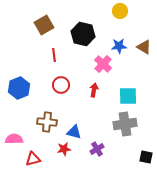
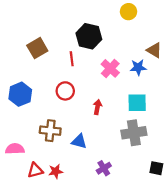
brown square: (44, 25) -> (37, 48), moved
blue star: (119, 46) -> (138, 67), moved
red line: (54, 55) -> (72, 59), moved
red arrow: (94, 90) -> (97, 107), moved
red star: (64, 149) -> (56, 171), moved
purple cross: (97, 149) -> (104, 168), moved

